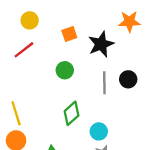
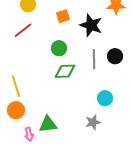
black star: (101, 44) -> (91, 25), turned -30
green diamond: (72, 113) -> (65, 71), moved, turned 40
cyan circle: (99, 131) -> (105, 98), moved

